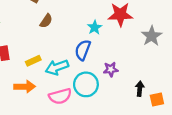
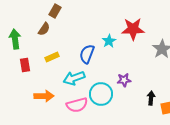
brown semicircle: (46, 21) -> (44, 29), moved
blue semicircle: (83, 50) -> (87, 54), moved
yellow rectangle: (33, 61) -> (52, 57), moved

